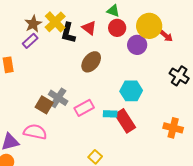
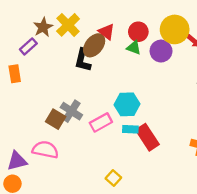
green triangle: (113, 11) -> (134, 48), moved
black L-shape: (68, 33) -> (83, 60), moved
purple rectangle: (30, 41) -> (28, 46), moved
brown ellipse: (91, 62) -> (94, 45), moved
cyan hexagon: (131, 91) -> (127, 104), moved

